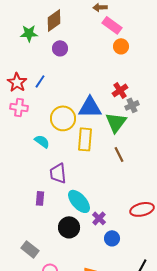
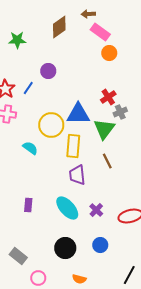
brown diamond: (54, 20) -> (59, 27), moved
purple circle: (60, 48) -> (48, 71), moved
purple trapezoid: (58, 173) -> (77, 175), moved
purple cross: (99, 218) -> (96, 210), moved
black circle: (69, 227) -> (65, 248), moved

